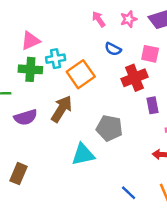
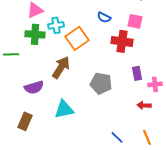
red cross: (135, 78) -> (122, 41), turned 30
purple rectangle: (152, 105) -> (137, 73), moved
purple semicircle: (26, 117) -> (34, 87), moved
cyan triangle: (83, 154) -> (64, 109), moved

